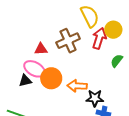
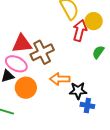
brown cross: (68, 41) -> (42, 52), moved
red triangle: (41, 49) -> (22, 44), size x1.5
orange circle: (51, 78) -> (26, 88), moved

